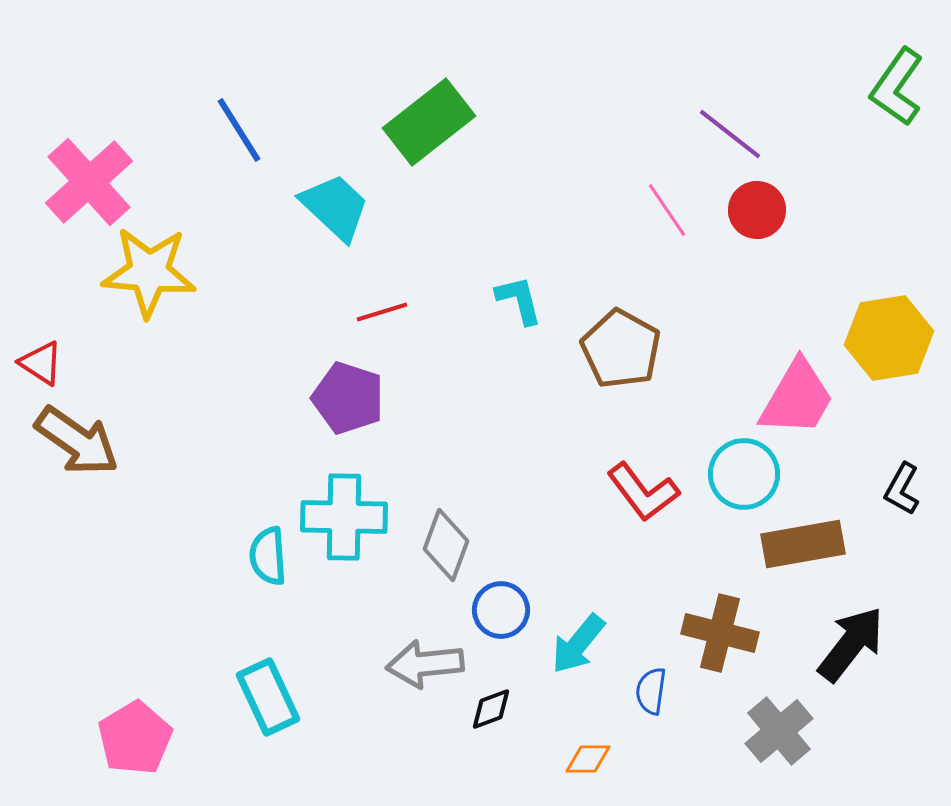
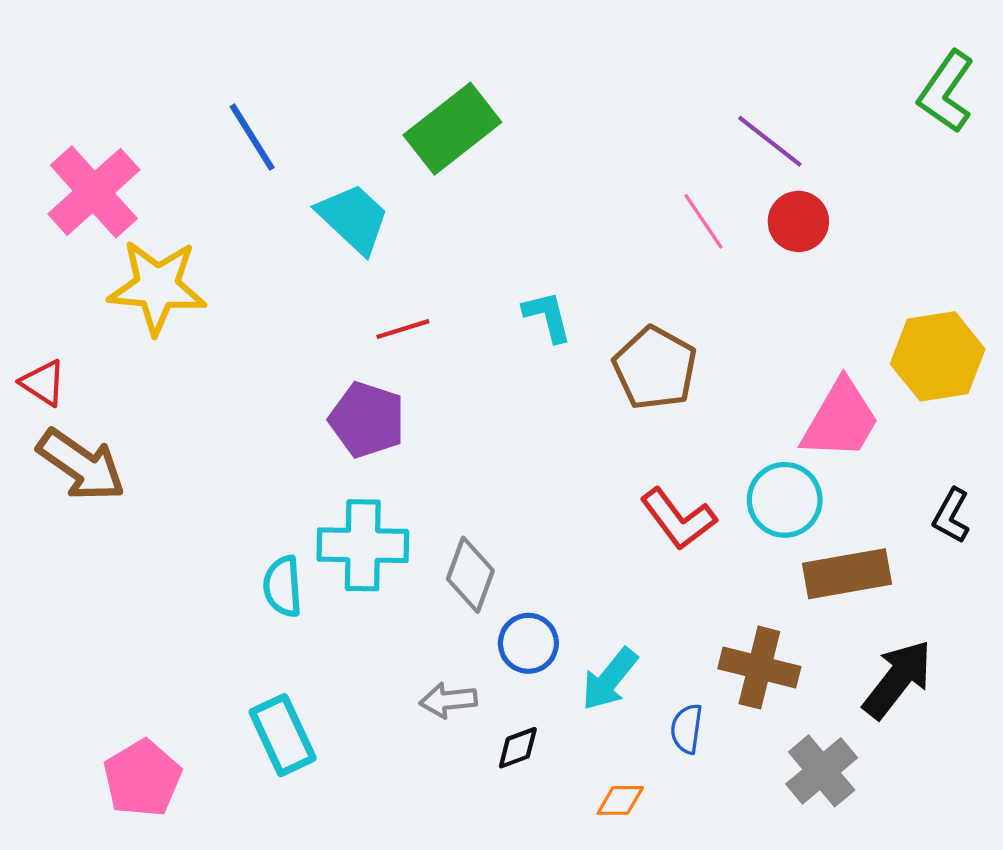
gray arrow: (425, 664) -> (448, 700), size x0.7

